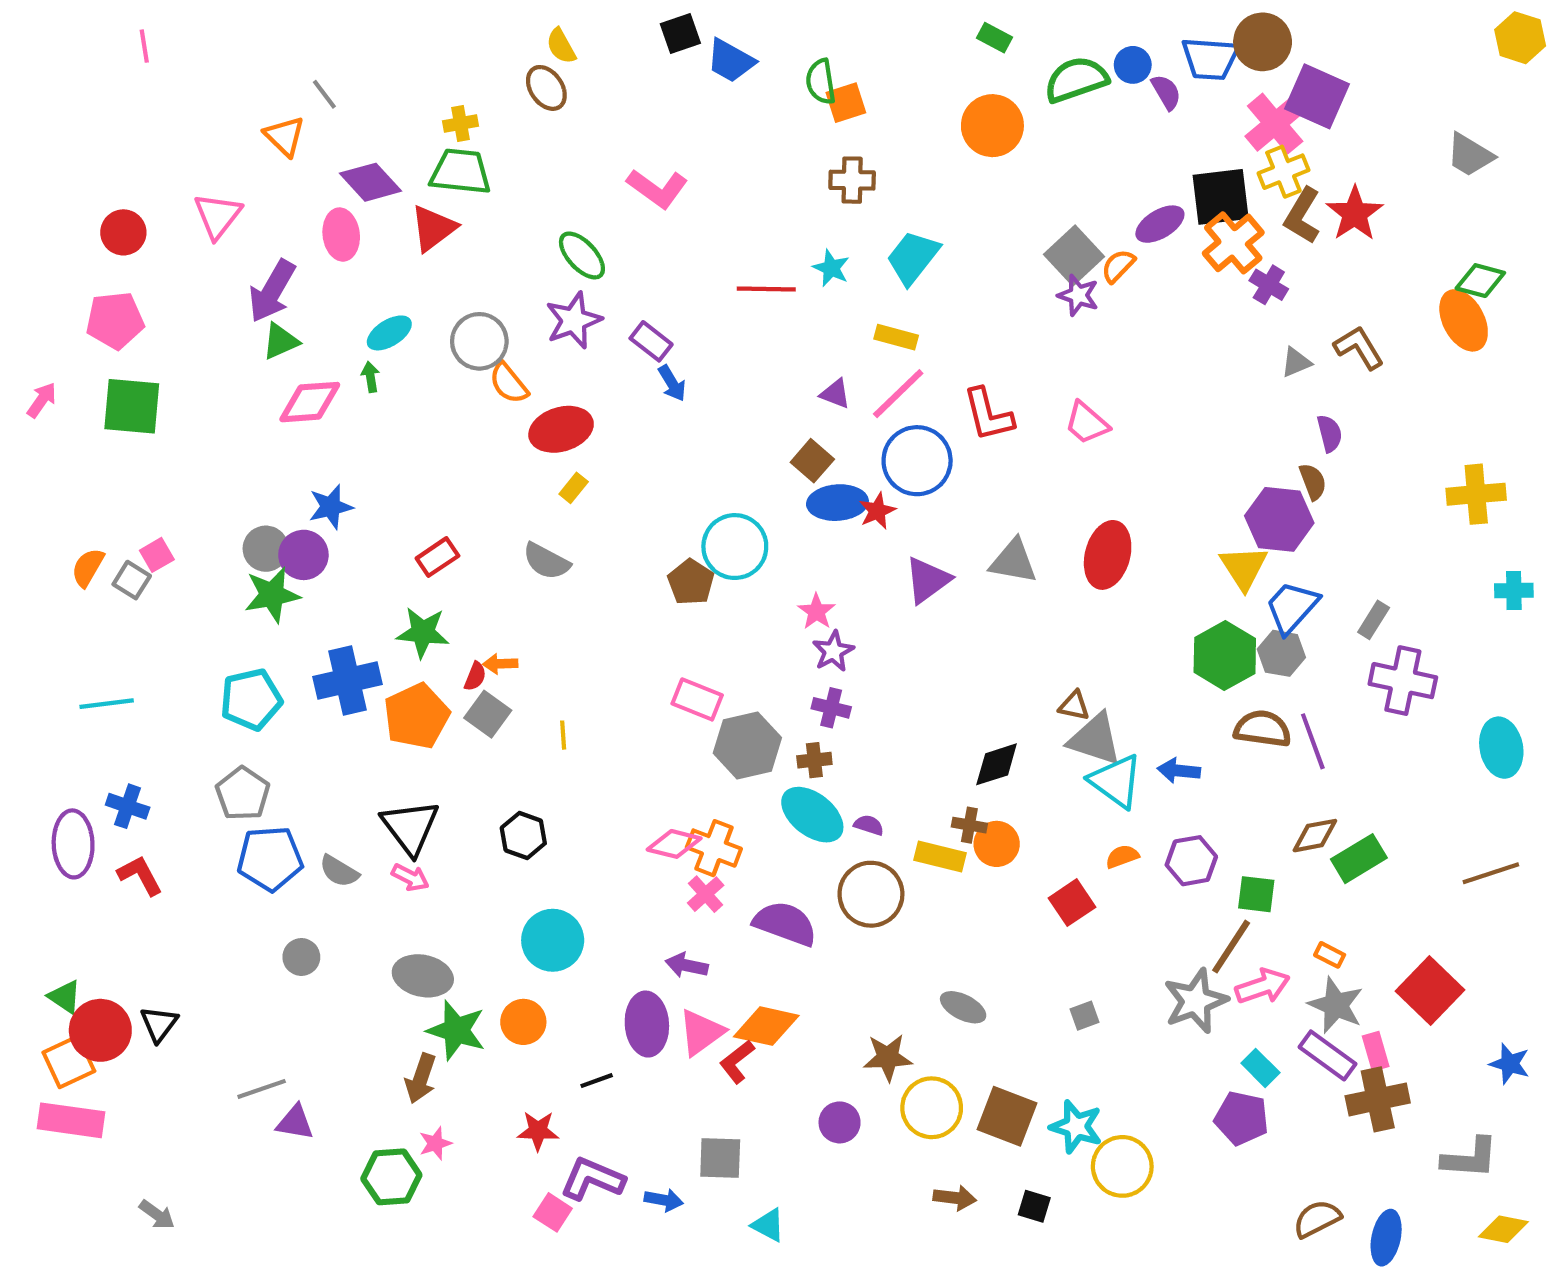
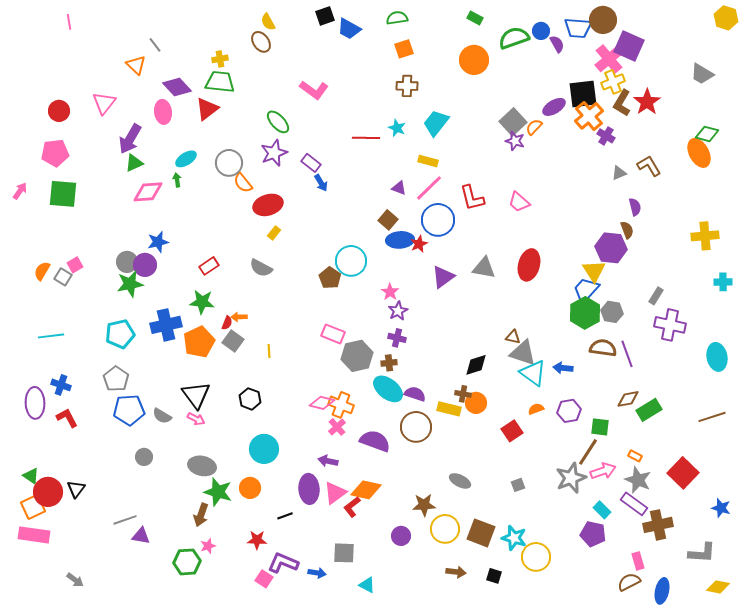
green semicircle: (821, 82) -> (397, 18), moved, turned 90
blue trapezoid: (1292, 607) -> (586, 290), moved
purple semicircle: (869, 825) -> (415, 394), size x1.5
pink rectangle: (1376, 1051) -> (638, 561), moved

